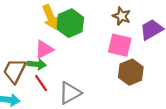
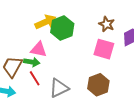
yellow arrow: (51, 17) -> (46, 22), turned -95
pink triangle: (44, 49) -> (39, 49), turned 36
brown hexagon: (131, 72) -> (98, 85), moved

